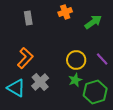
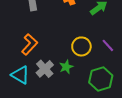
green star: (75, 80) -> (66, 67), moved

